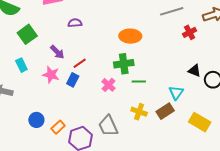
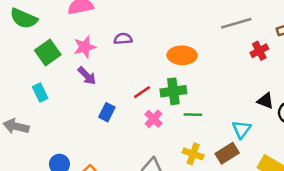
purple semicircle: (75, 23) -> (123, 39), moved
red line: (80, 63) -> (142, 92), moved
pink star: (51, 75) -> (85, 47), moved, turned -30

